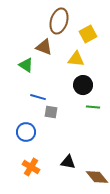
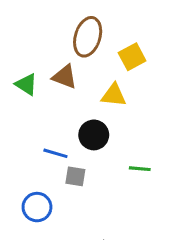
green triangle: (26, 65) -> (26, 84), moved
black circle: (83, 85) -> (94, 135), moved

